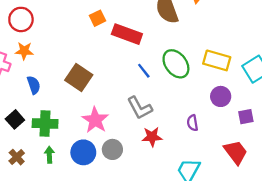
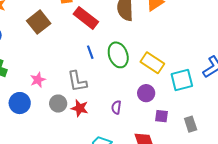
brown square: (79, 77) -> (39, 22), moved
pink star: (95, 120) -> (38, 80), size x0.7
gray circle: (112, 149) -> (58, 104), moved

